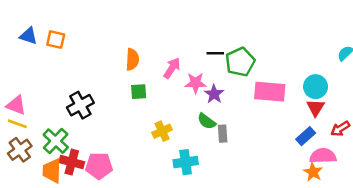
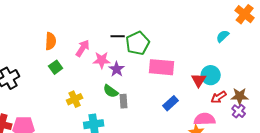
cyan circle: (316, 87) -> (211, 75), moved
green square: (139, 92) -> (56, 67), turned -32
blue rectangle: (306, 136) -> (171, 103), moved

